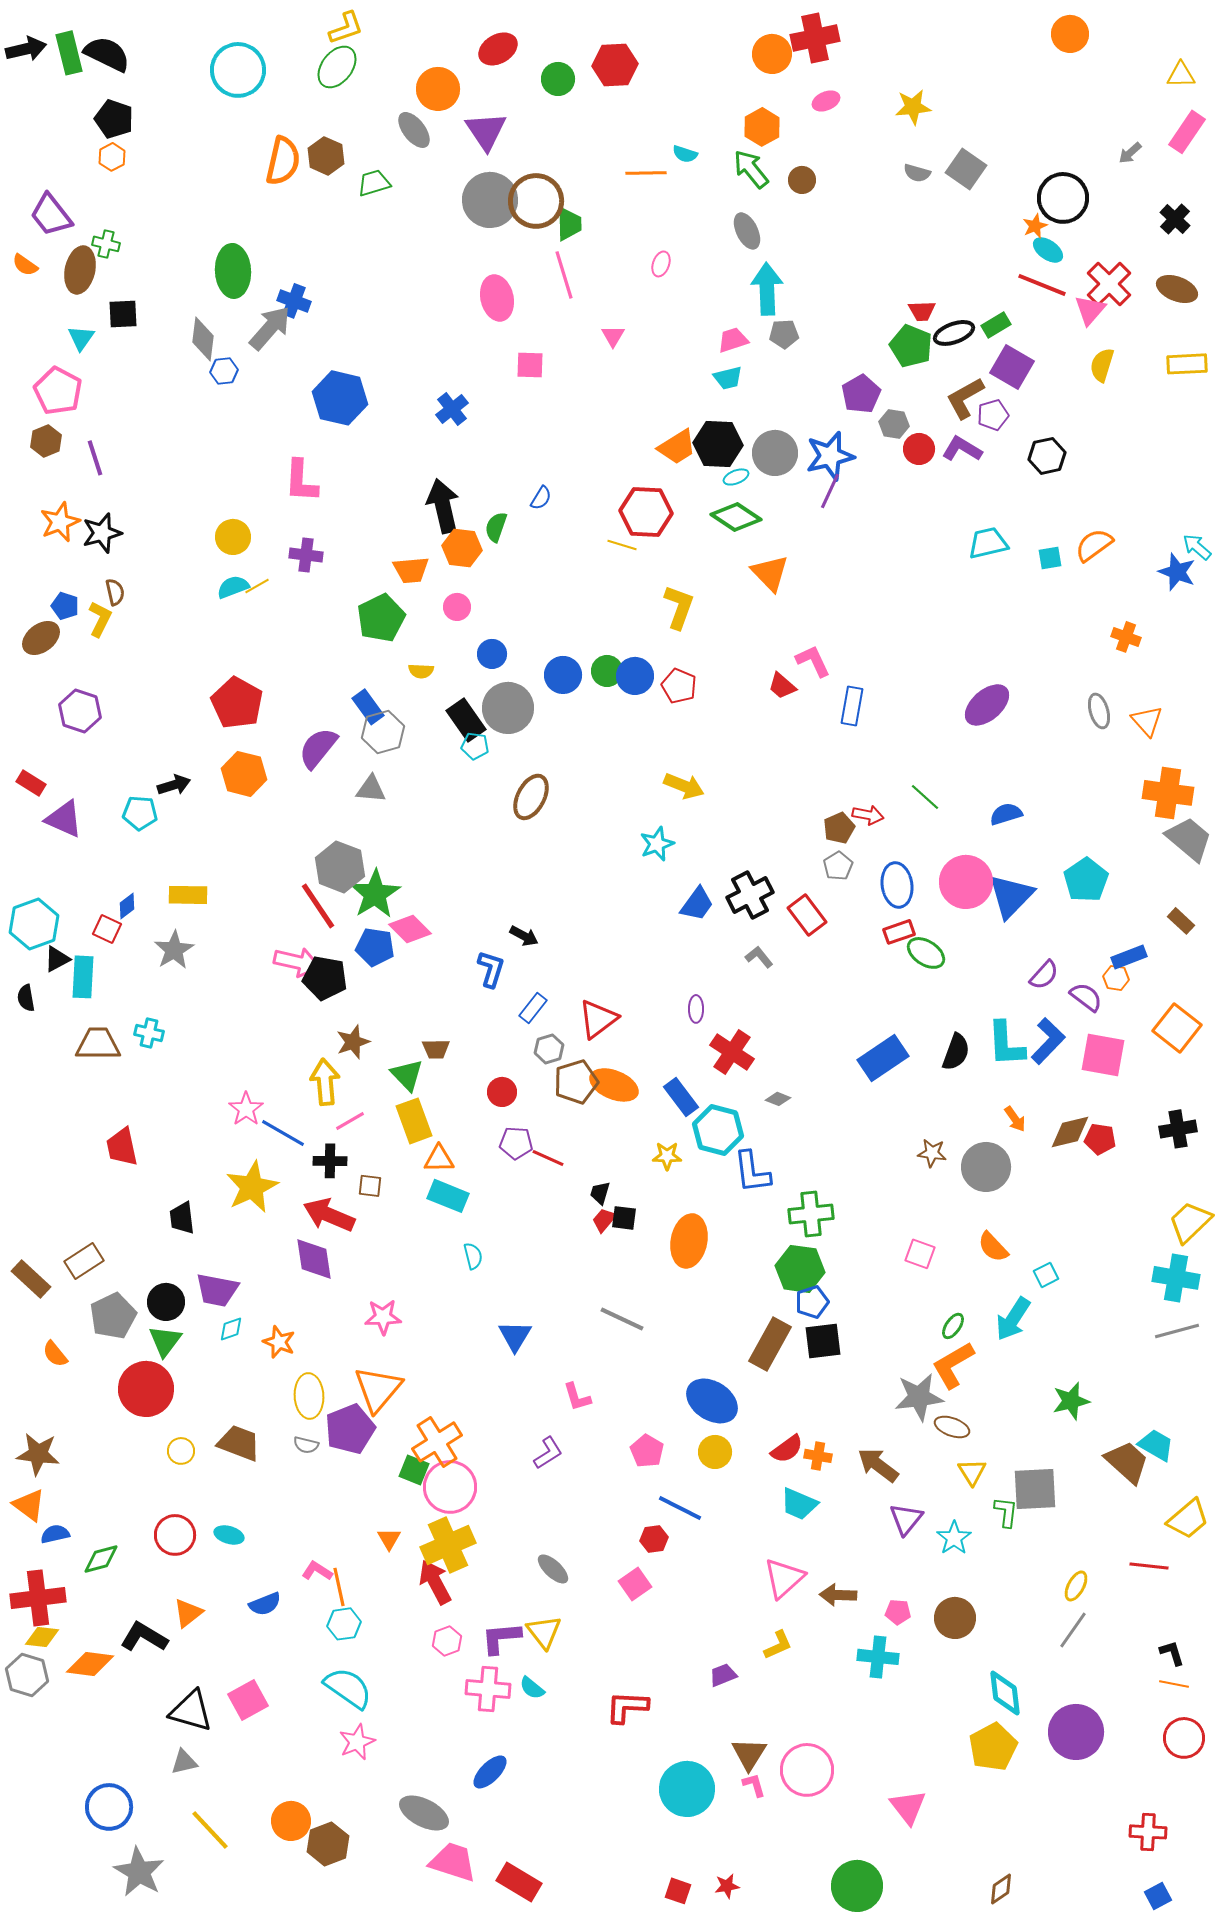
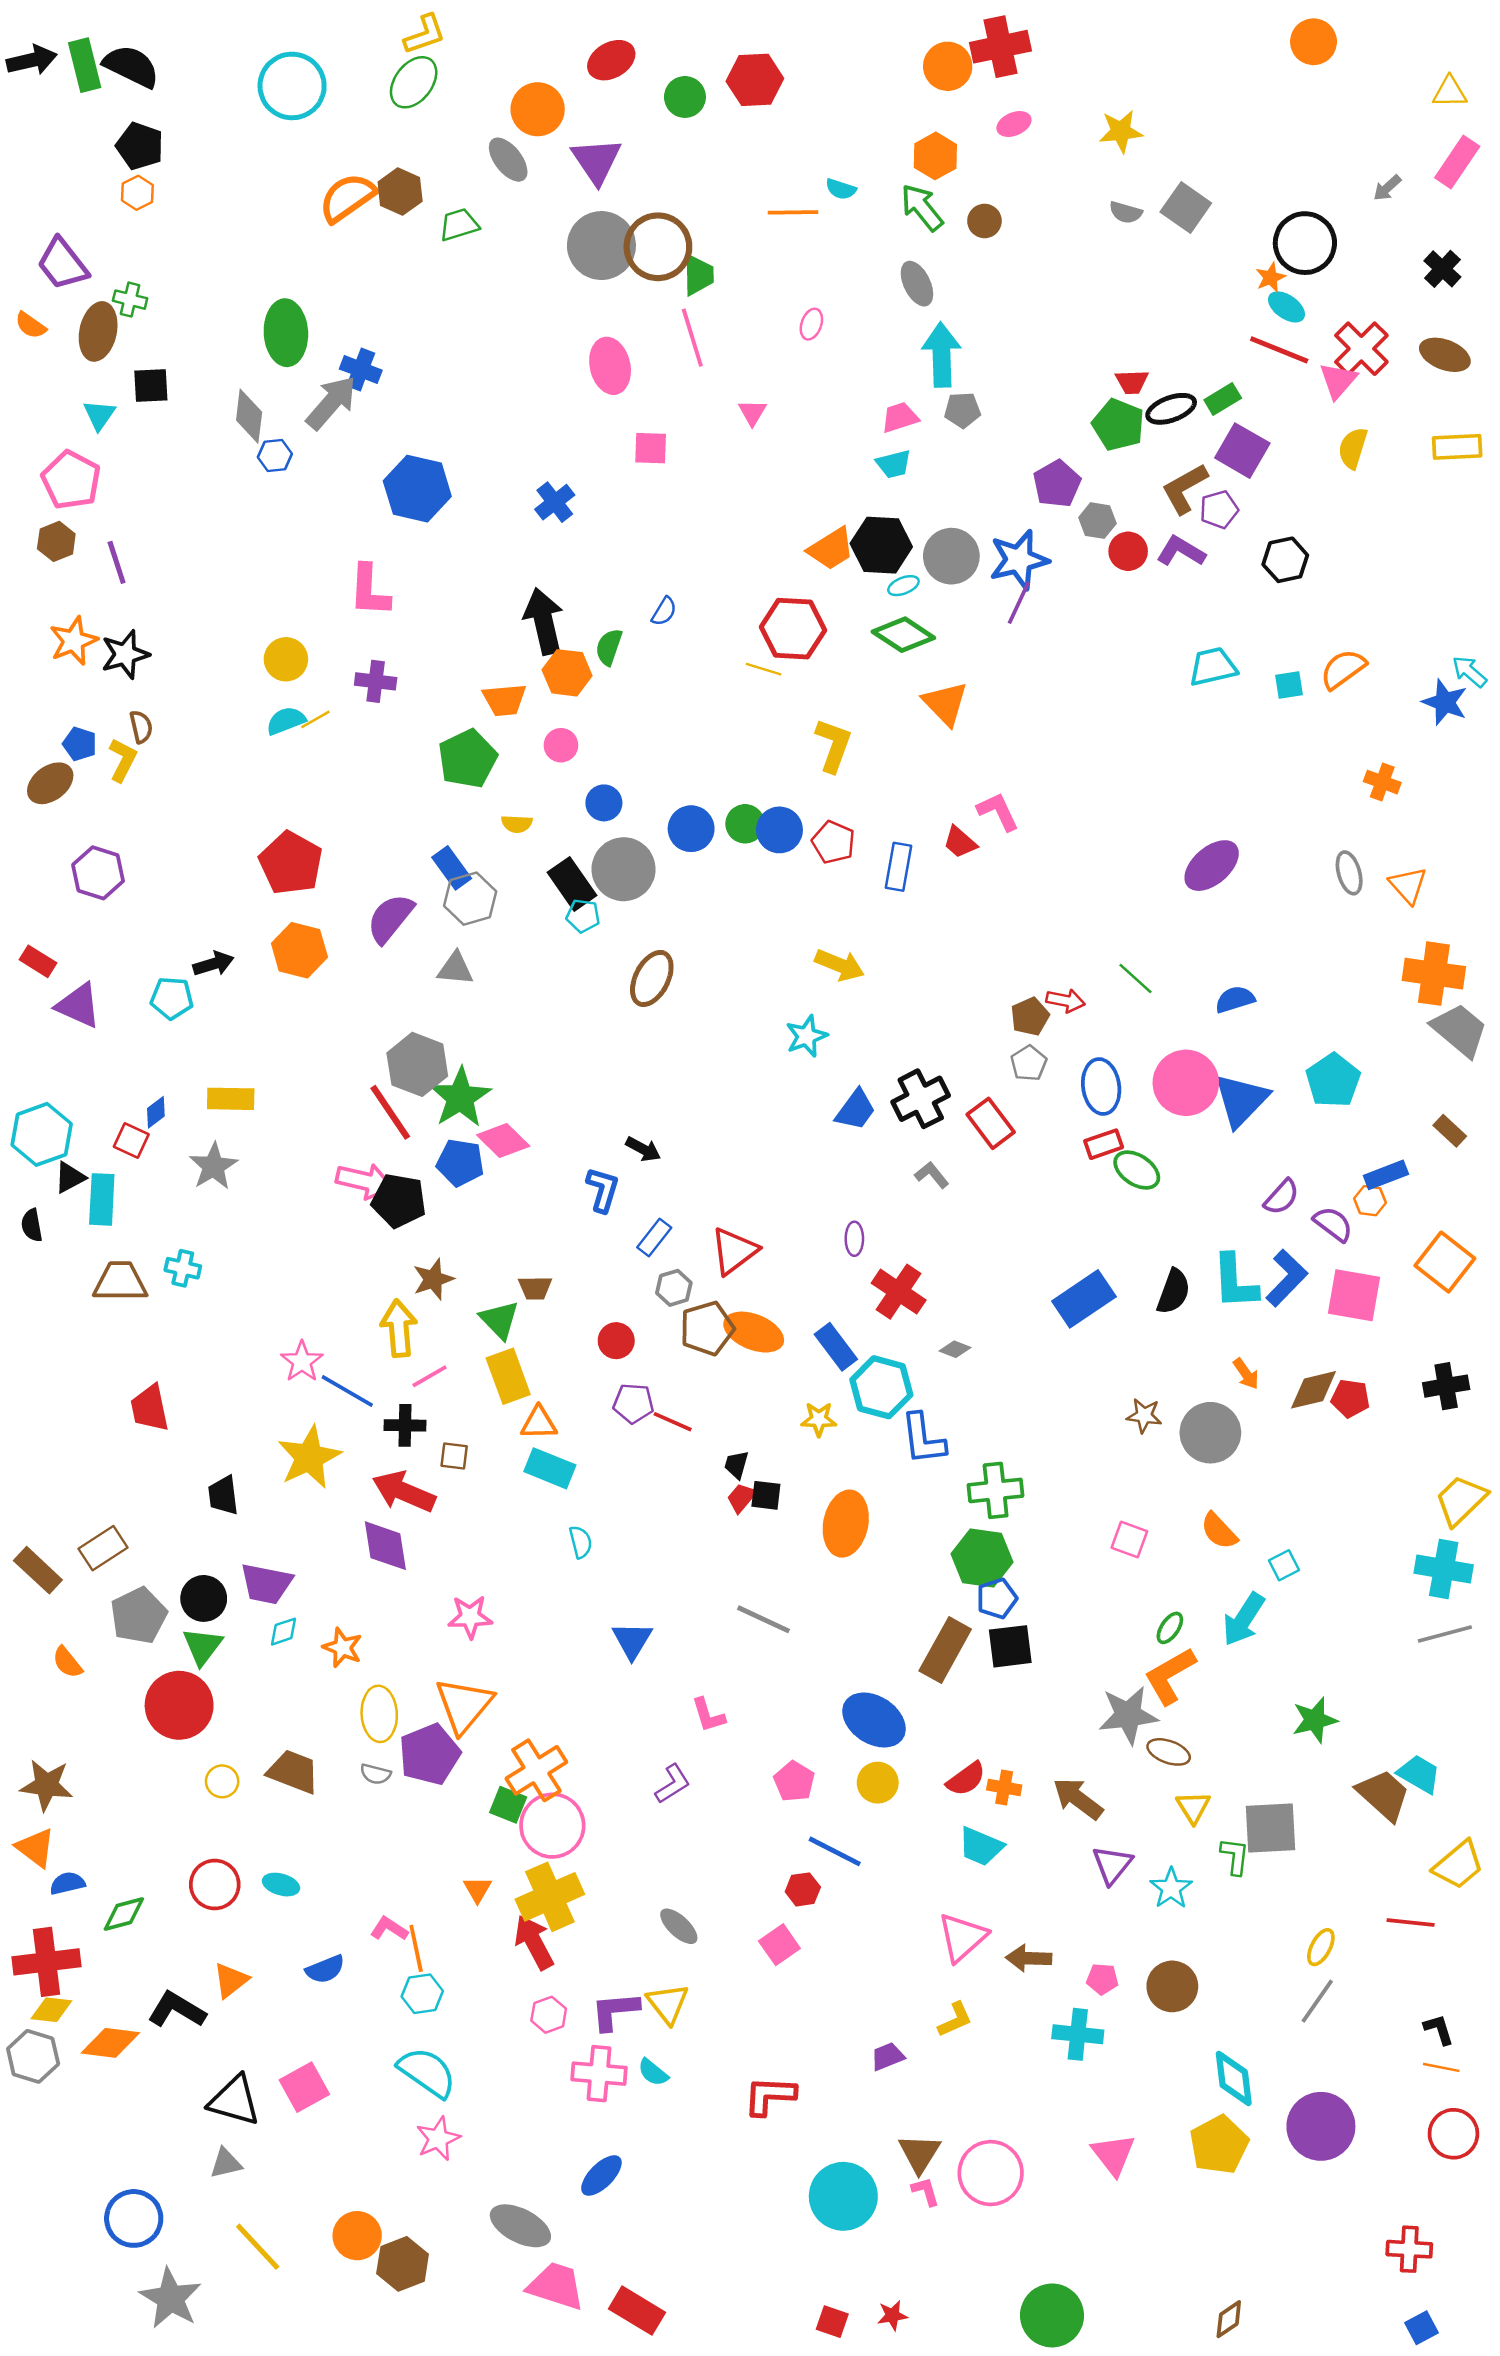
orange semicircle: (283, 161) -> (347, 198), turned -138
blue rectangle: (852, 706) -> (899, 867), moved
pink triangle: (908, 1807) -> (1113, 2155), moved

